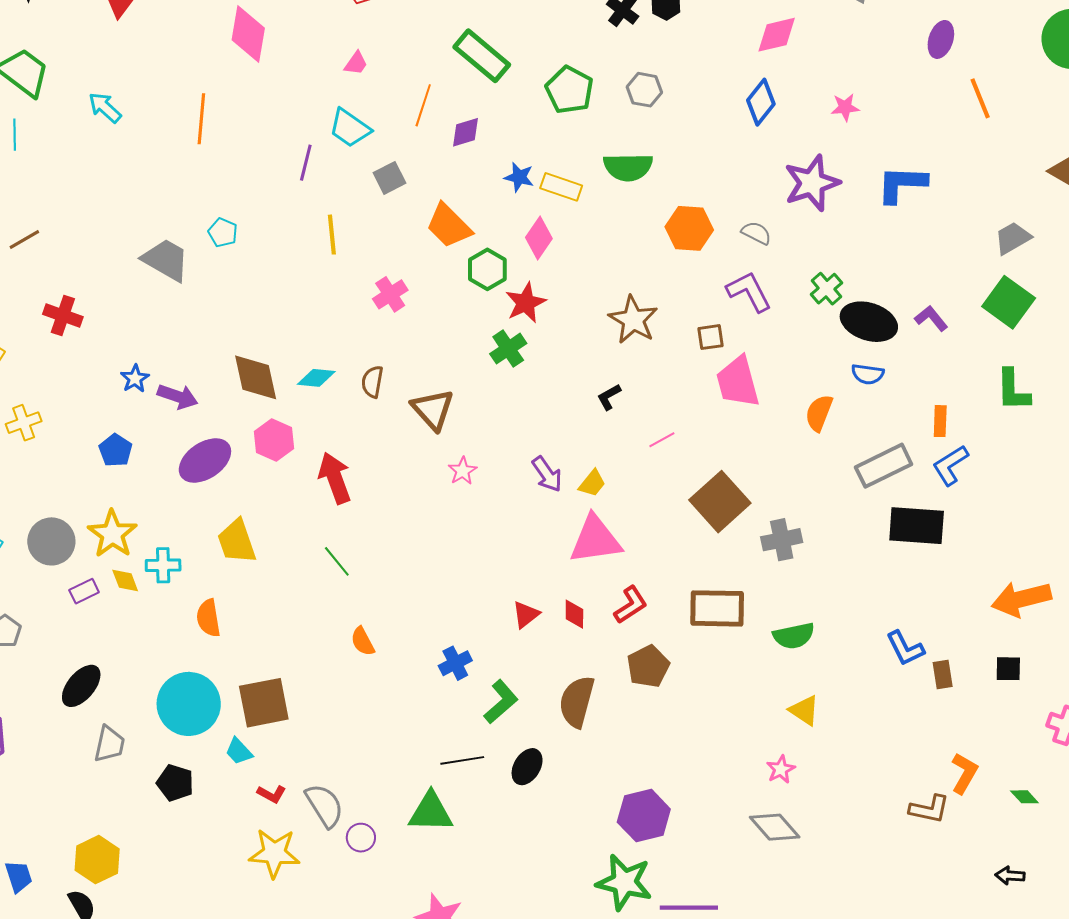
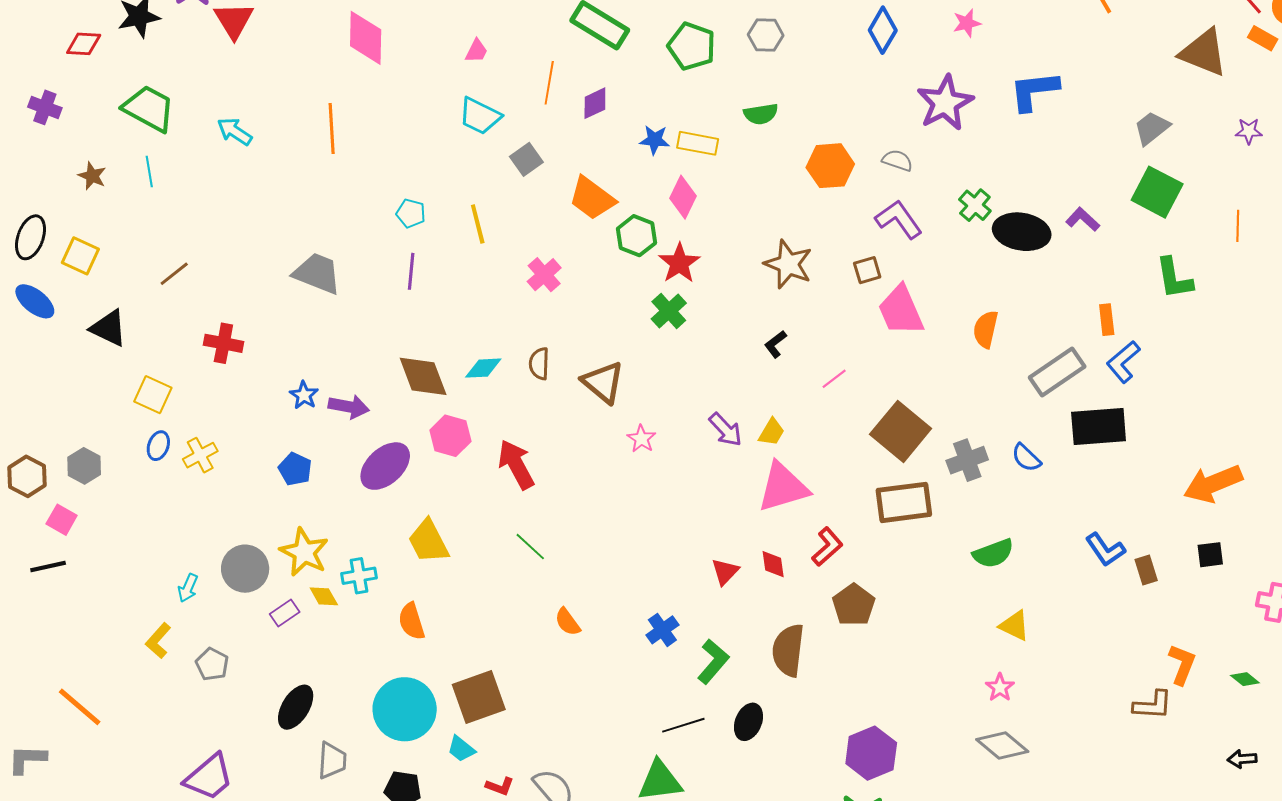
purple line: (306, 163) -> (411, 271), moved
green semicircle: (628, 167) -> (761, 114), size x0.7
cyan pentagon: (223, 232) -> (411, 213), moved
blue semicircle: (868, 374) -> (1026, 458), moved, turned 44
brown rectangle: (717, 608) -> (904, 502), moved

